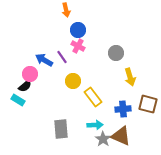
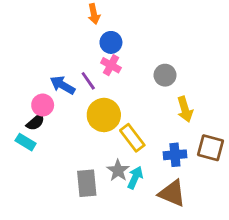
yellow circle: (73, 81) -> (104, 115), size x1.5
cyan arrow: (95, 125) -> (135, 178), turned -63
gray star: (103, 139) -> (118, 170), moved

